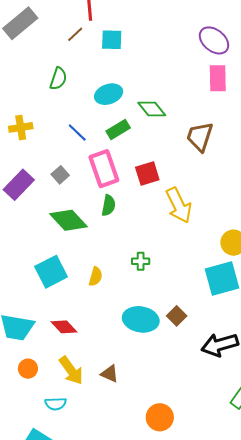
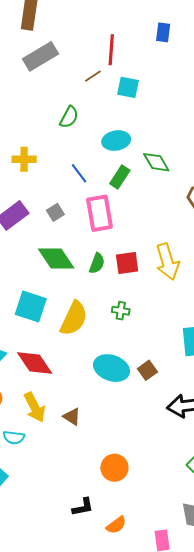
green rectangle: (118, 130) -> (120, 177), turned -35
red square: (147, 174) -> (127, 263), moved
green semicircle: (109, 205) -> (97, 263), moved
cyan square: (51, 272) -> (31, 306), turned 36
yellow semicircle: (96, 277) -> (74, 318), size x1.8
red diamond: (64, 327) -> (35, 363), size x1.4

